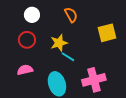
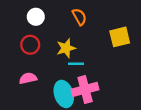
cyan line: (68, 57) -> (76, 64), turned -32
pink cross: (94, 80) -> (85, 89), moved

